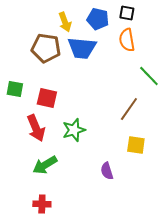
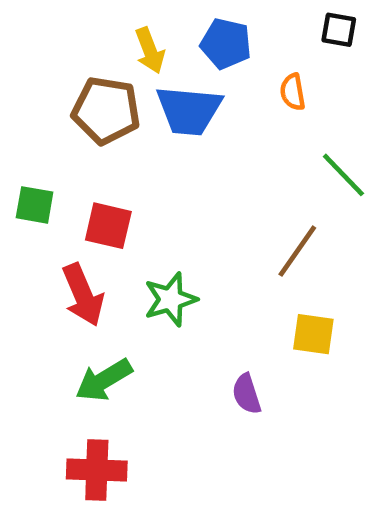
black square: (127, 13) -> (339, 30), moved
orange semicircle: (127, 40) -> (293, 92), size x0.7
red cross: (42, 204) -> (97, 470), size x1.4

